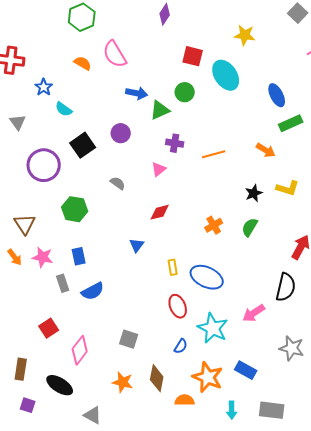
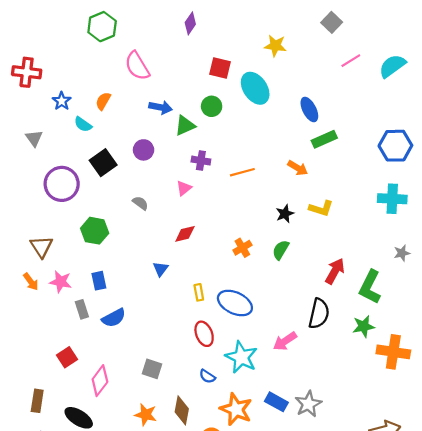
orange semicircle: (83, 63) -> (103, 101), moved, turned -90
blue semicircle: (181, 346) -> (207, 376), turned 91
gray star: (292, 348) -> (308, 404), moved, turned 30

